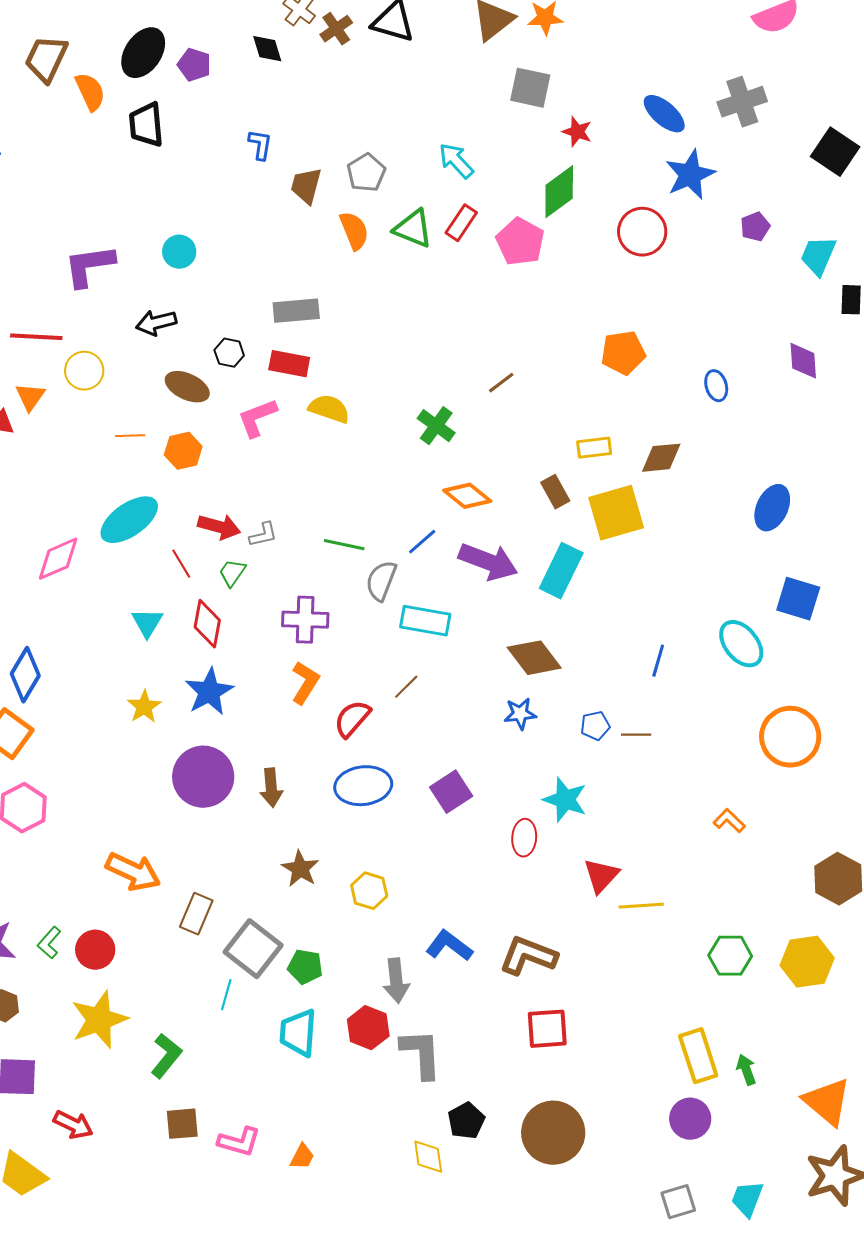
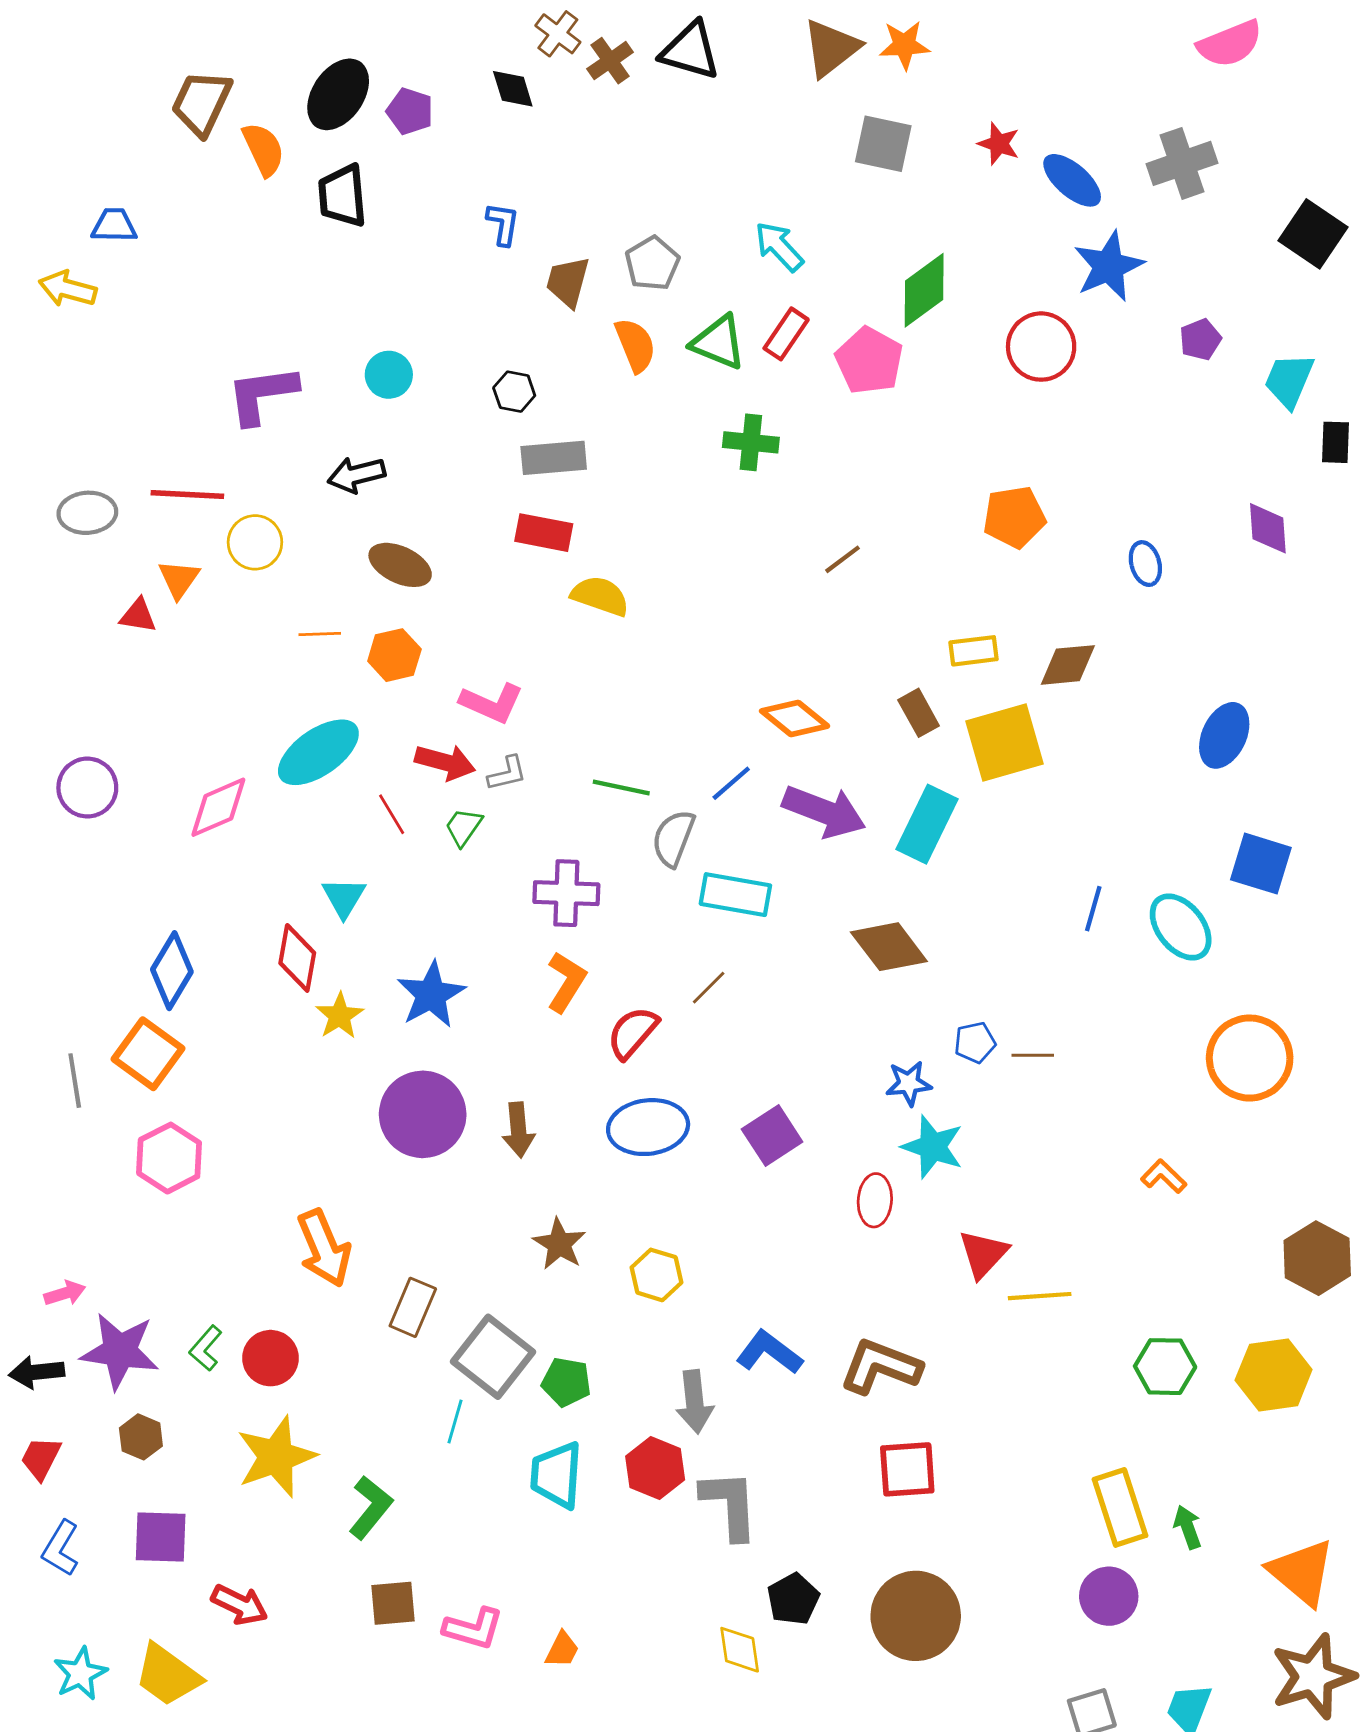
red star: (577, 132) -> (999, 144), moved
black hexagon: (229, 353) -> (514, 392), moved
pink L-shape: (257, 418) -> (492, 703), moved, turned -135
green cross: (436, 426) -> (751, 442), moved, turned -30
red diamond: (207, 624) -> (297, 958), moved
blue line: (658, 661) -> (1093, 909), moved
blue star: (520, 714) -> (909, 1083), moved
orange arrow: (133, 872) -> (324, 1248), turned 42

